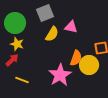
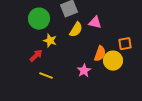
yellow star: (17, 44) -> (50, 41), moved
pink star: (60, 75) -> (84, 71), size x0.6

